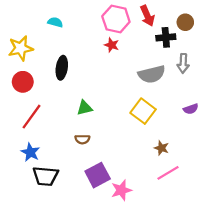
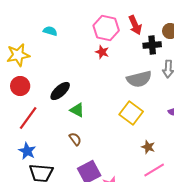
black ellipse: (62, 68) -> (60, 91), moved, turned 40
green triangle: (85, 108) -> (77, 110), turned 42
brown semicircle: (82, 139) -> (75, 139), turned -128

